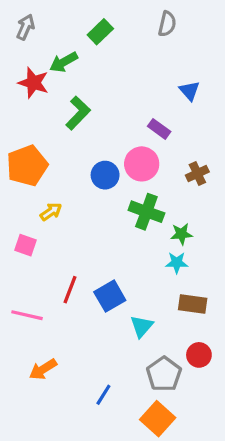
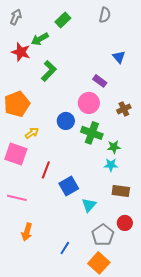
blue circle: (105, 175) -> (66, 121), moved
pink square: (25, 245) -> (16, 154), size x1.6
red line: (70, 290) -> (46, 170), moved
orange arrow: (43, 369) -> (27, 232), turned -42

